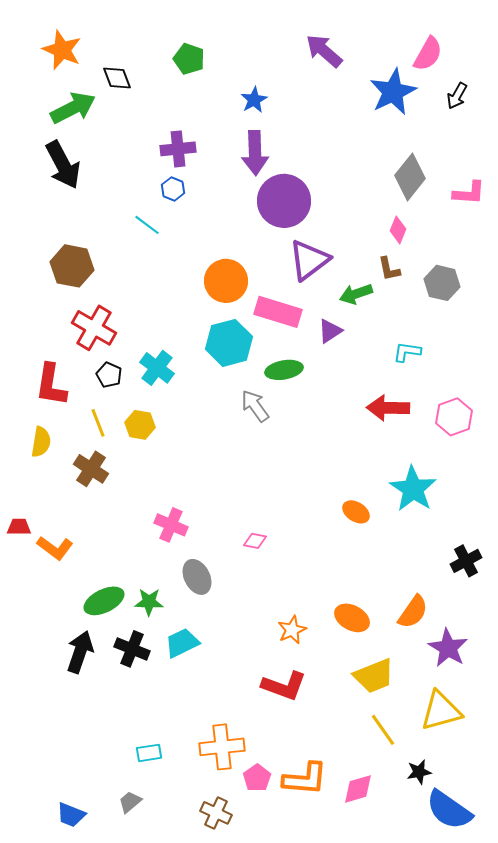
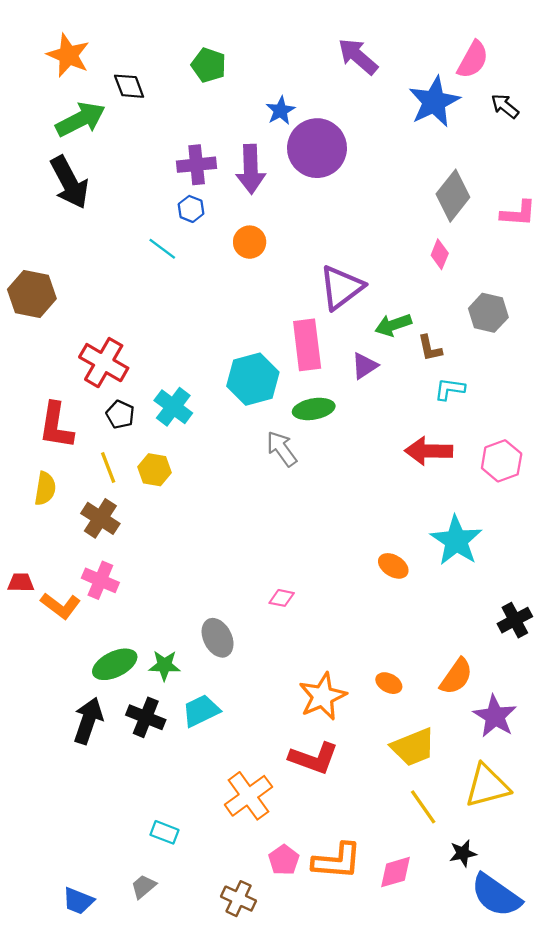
black arrow: (457, 96) -> (505, 106), turned 100
purple arrow: (255, 153) -> (251, 169), moved
purple circle: (284, 201) -> (317, 148), moved
brown hexagon: (72, 266) -> (32, 294), moved
brown L-shape: (389, 269) -> (430, 348), moved
orange circle: (226, 281) -> (250, 242), moved, size x0.7
pink rectangle: (278, 312) -> (307, 345), turned 66
pink cross: (171, 525) -> (100, 580), moved
orange ellipse: (352, 618) -> (389, 683), size x0.7
orange star: (292, 630) -> (323, 696), size x1.5
orange cross: (222, 747) -> (248, 796), moved, turned -30
cyan rectangle: (149, 753) -> (164, 832), turned 30

